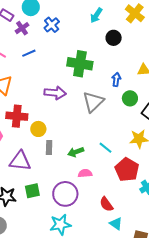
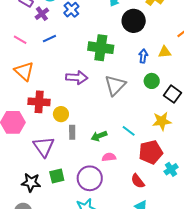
black circle: (114, 38) -> (134, 21), size x1.5
blue arrow: (116, 79) -> (143, 56), moved
purple triangle: (20, 161) -> (44, 147), turned 50
red pentagon: (127, 170) -> (151, 152), turned 30
red semicircle: (106, 204) -> (138, 181), moved

